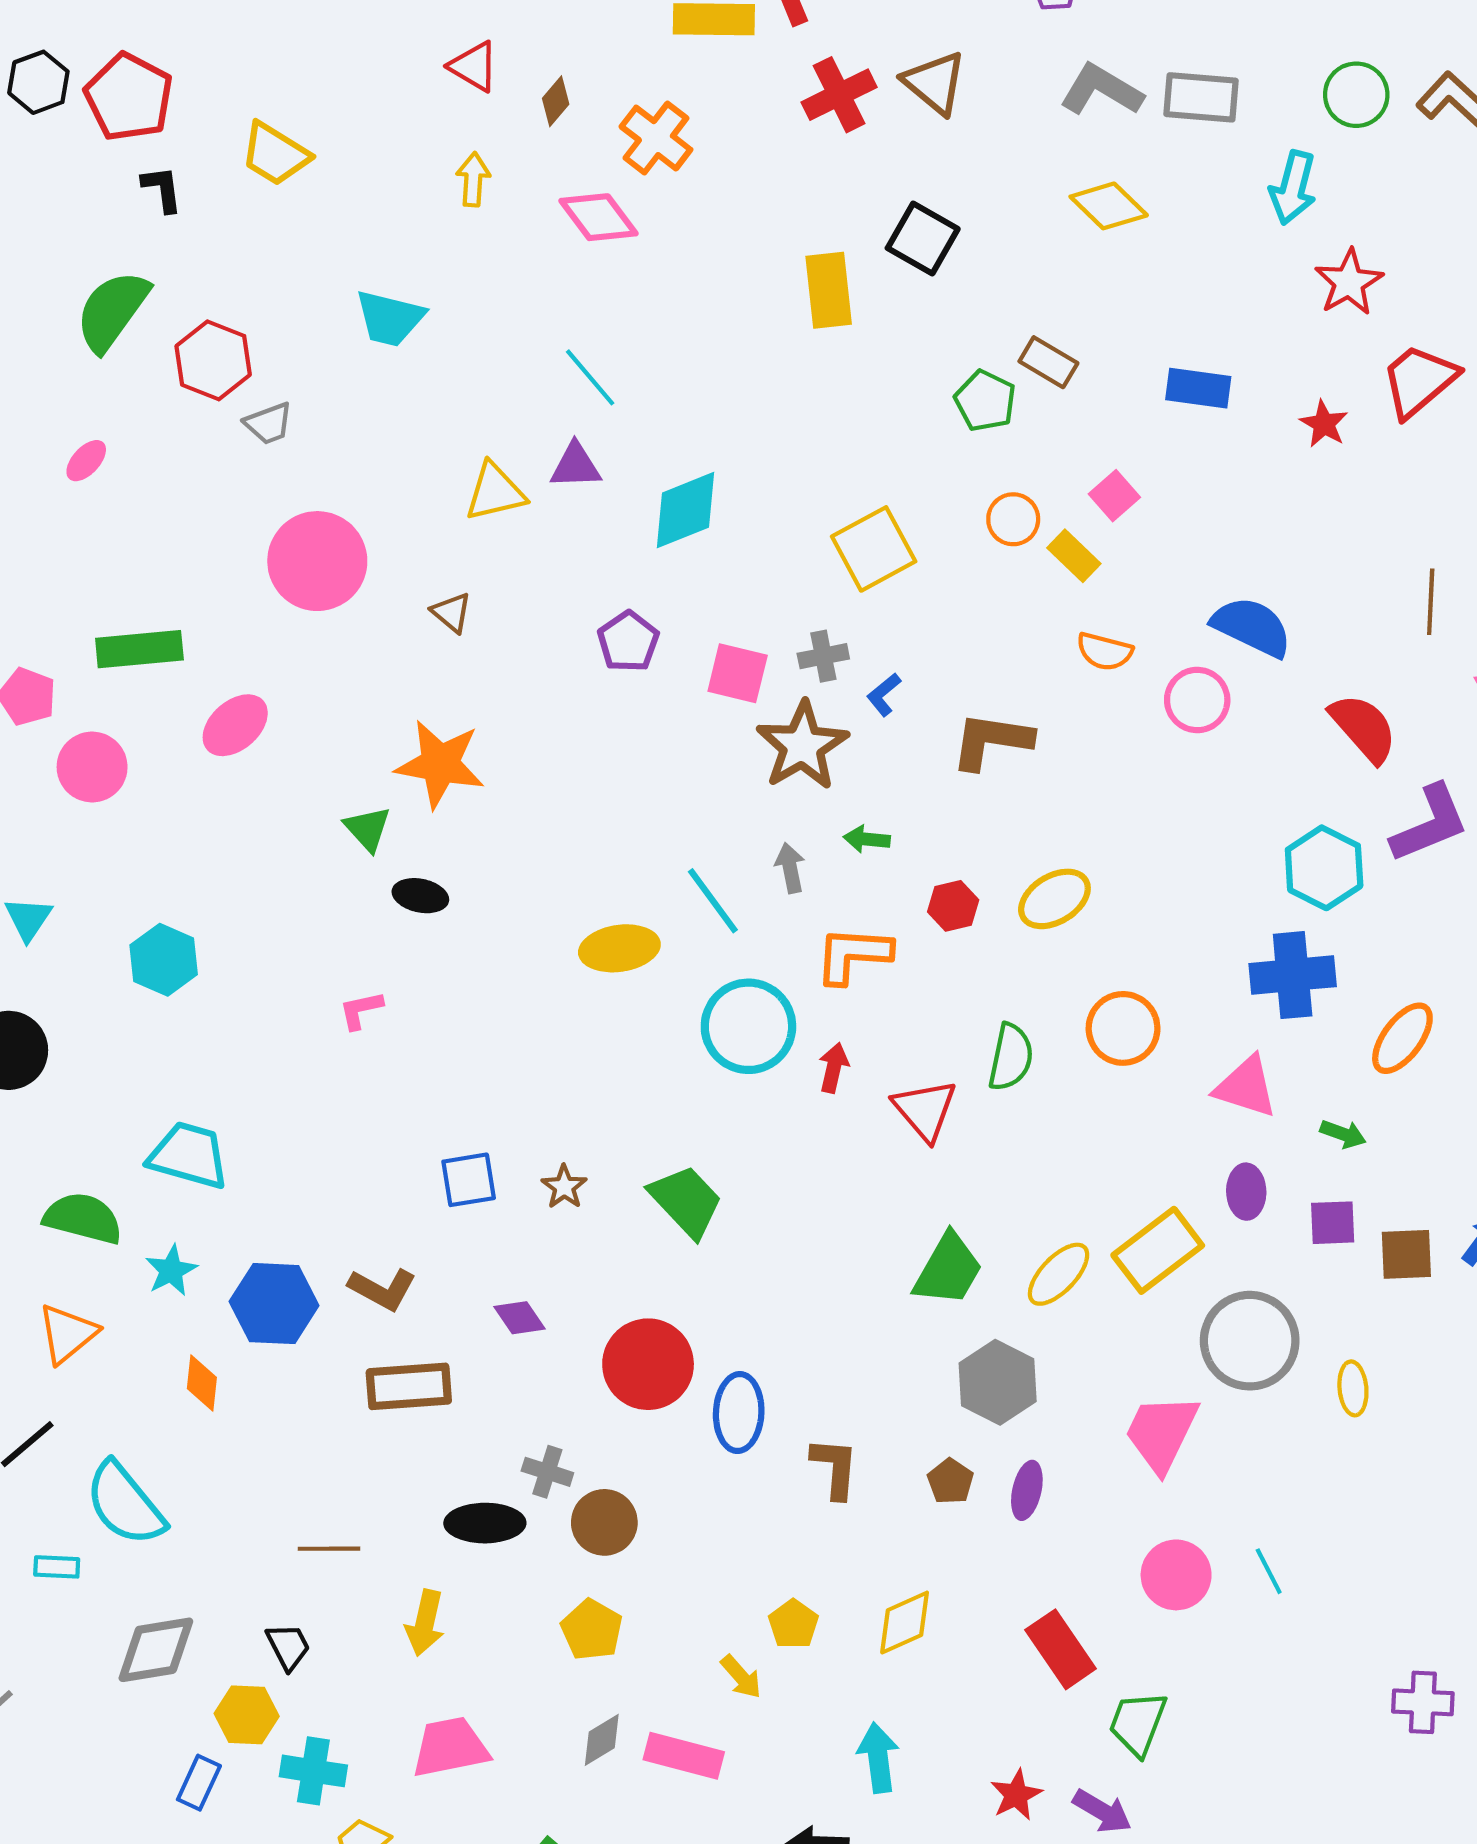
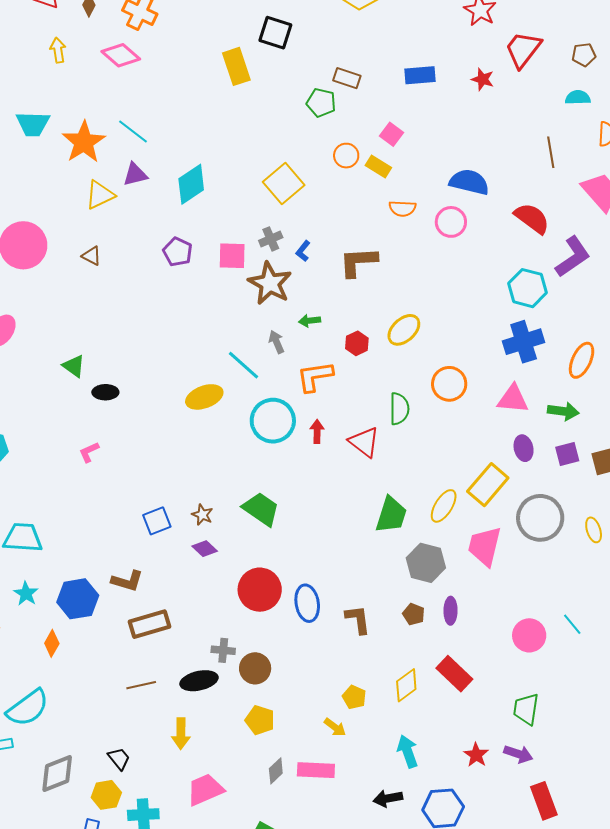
orange star: (440, 764) -> (84, 142), moved, turned -30
green arrow: (1343, 1134) -> (563, 411), size x1.4
purple diamond: (519, 1318) -> (205, 549), moved
orange diamond: (202, 1383) -> (52, 643), turned 36
pink trapezoid: (1161, 1433) -> (485, 546), moved
cyan semicircle: (125, 1504) -> (28, 708), turned -75
brown line: (329, 1549) -> (141, 685), moved
red rectangle: (1061, 1649) -> (454, 674), moved

